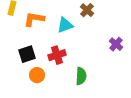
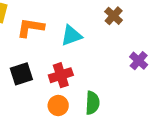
brown cross: (87, 10) -> (114, 16), moved
orange circle: (37, 75) -> (58, 105), moved

